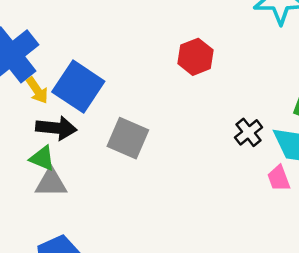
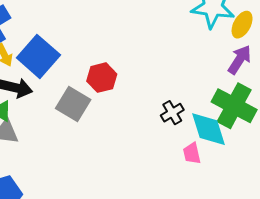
red hexagon: (195, 57) -> (102, 78), moved

